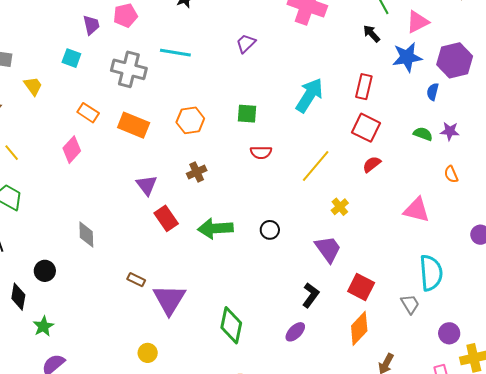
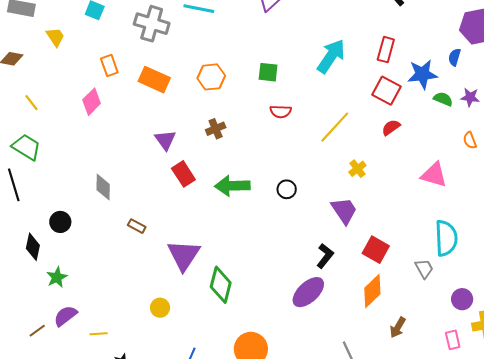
blue star: (407, 57) -> (423, 74), moved
orange rectangle: (88, 113) -> (109, 65), turned 35
brown rectangle: (136, 280) -> (137, 226), moved
green diamond: (231, 325) -> (221, 285), moved
purple ellipse: (295, 332) -> (308, 292), size x1.6

